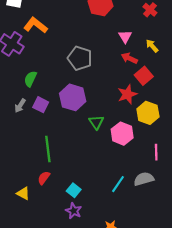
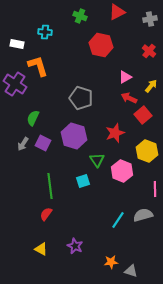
orange L-shape: (36, 25) -> (38, 66), turned 35
pink triangle: (125, 37) -> (125, 77), turned 32
yellow arrow: (152, 46) -> (151, 86), turned 80
red star: (127, 94) -> (115, 133), moved
cyan square: (74, 190) -> (83, 181), moved, turned 32
yellow triangle: (23, 193) -> (41, 249), moved

